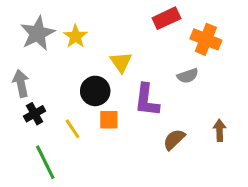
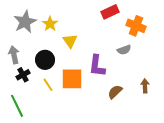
yellow triangle: (121, 62) -> (70, 41), moved
black circle: (95, 91) -> (45, 60), moved
orange square: (109, 120) -> (72, 79), size x1.6
green line: (45, 162) -> (17, 106), moved

